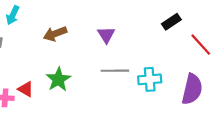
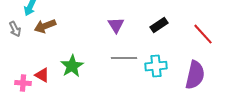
black rectangle: (171, 22) -> (159, 25), moved
brown arrow: (55, 34) -> (45, 26), moved

